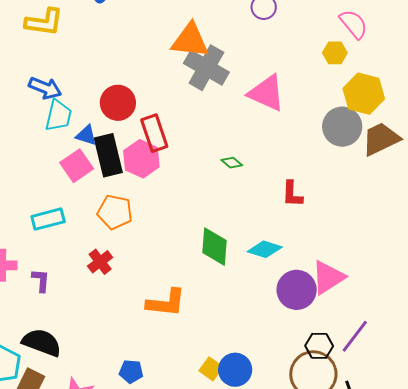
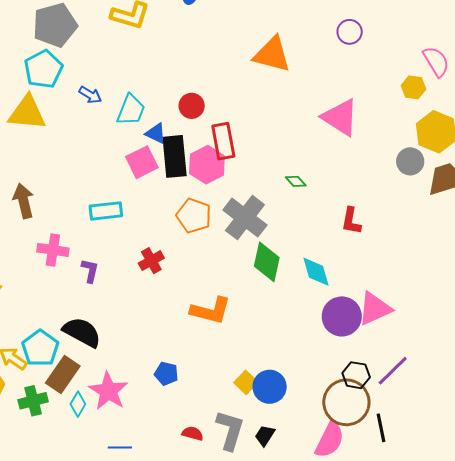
gray cross: (206, 68) -> (245, 218), moved
blue arrow: (45, 88) -> (90, 95), moved, size x0.7
red circle: (118, 103) -> (192, 106), size x0.7
gray circle: (342, 127) -> (410, 161), size x0.7
orange pentagon: (115, 212) -> (194, 216), moved
cyan diamond: (265, 249) -> (316, 272), turned 48

